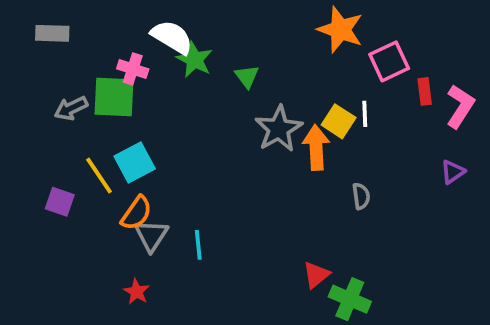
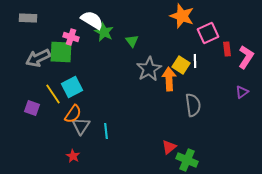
gray arrow: (71, 108) -> (38, 58), size x1.4
gray semicircle: (361, 196) -> (193, 105), size x1.6

